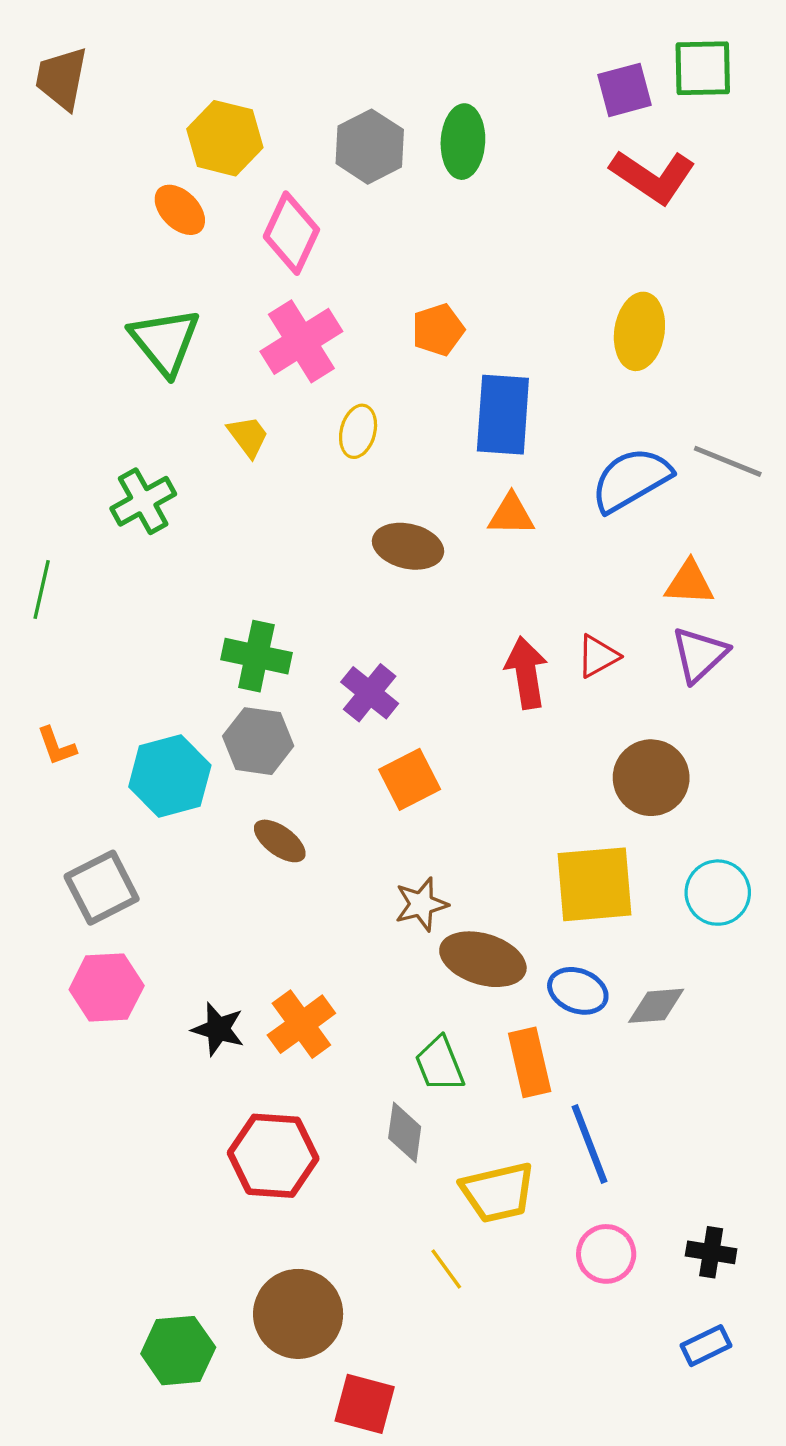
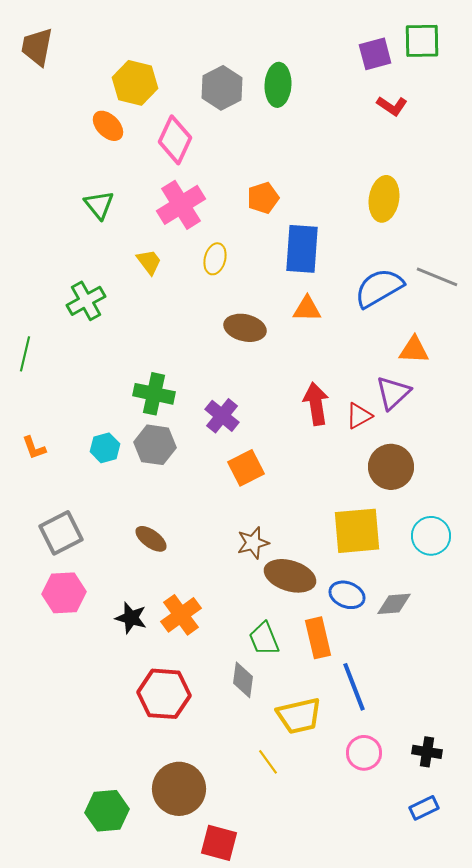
red L-shape: (653, 177) -> (392, 106), size x0.6
green triangle: (165, 341) -> (99, 205), size x0.7
purple triangle: (699, 654) -> (393, 393), moved
red triangle: (598, 656) -> (359, 416), moved
cyan hexagon: (170, 776) -> (105, 448), moved, size x0.6
brown ellipse: (280, 841) -> (151, 539), moved

